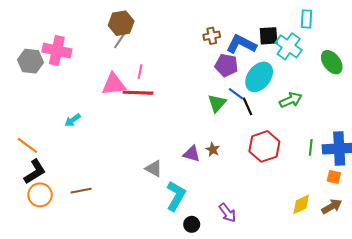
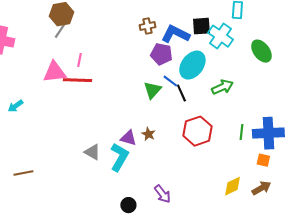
cyan L-shape: (176, 196) -> (119, 157), moved

